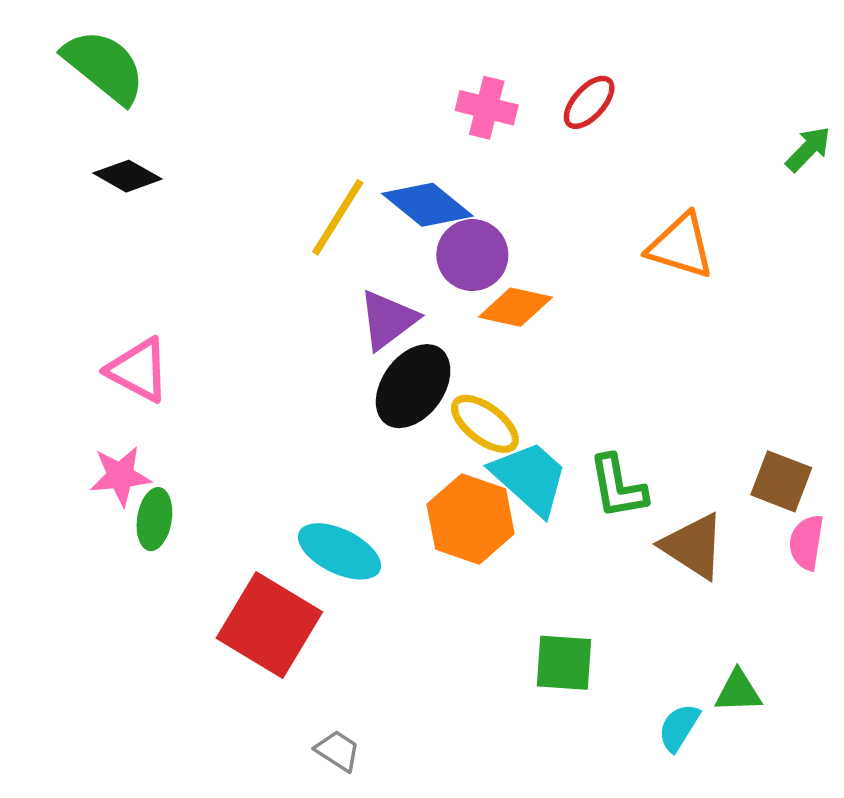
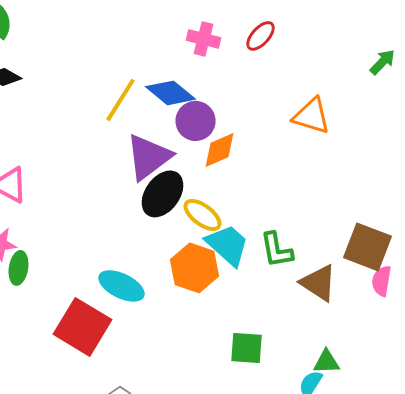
orange diamond: (515, 307) -> (220, 150), turned -36
purple triangle: (388, 320) -> (148, 157), size x1.4
brown square: (781, 481) -> (368, 247), size x1.4
green triangle: (738, 691) -> (326, 362), moved

